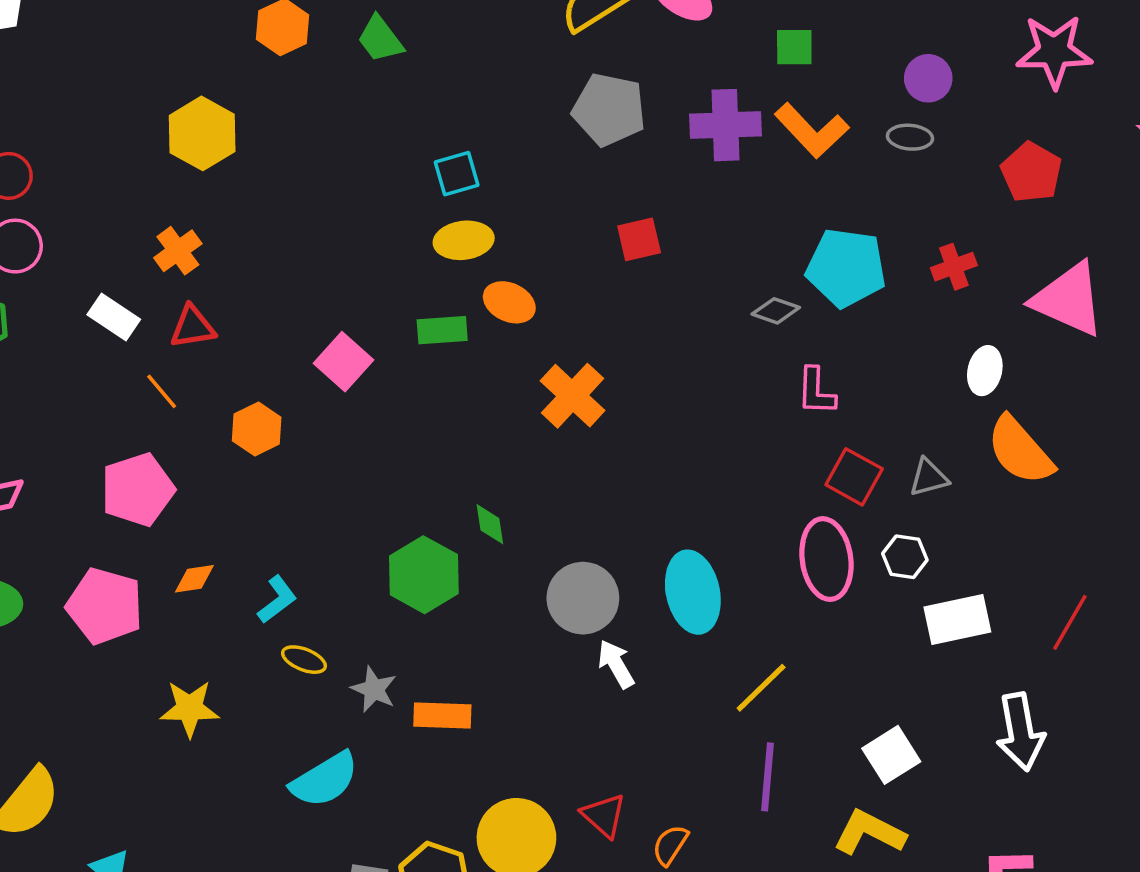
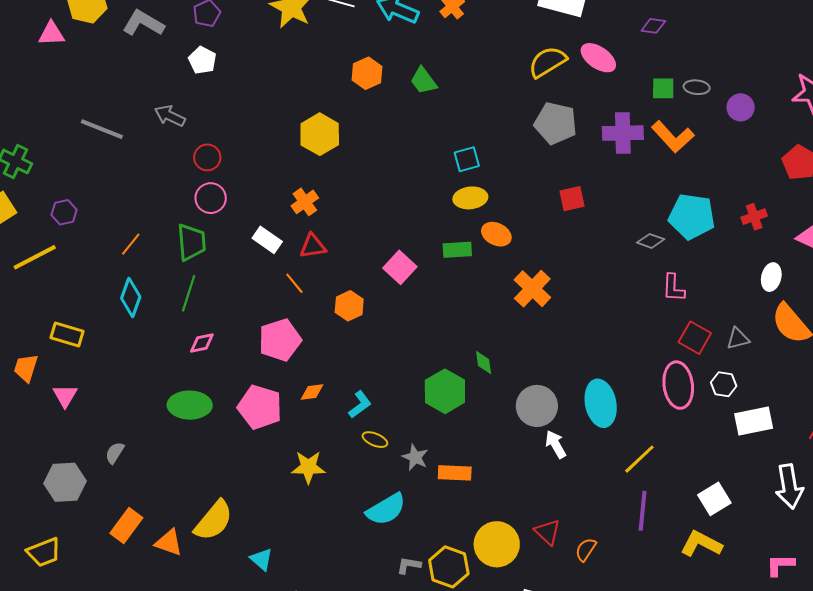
gray ellipse: (910, 137) -> (697, 87), moved

